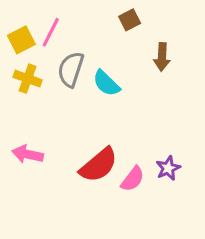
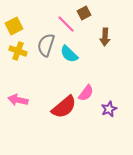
pink line: (51, 32) -> (66, 24), moved, turned -72
pink semicircle: (133, 179) -> (86, 93), moved

